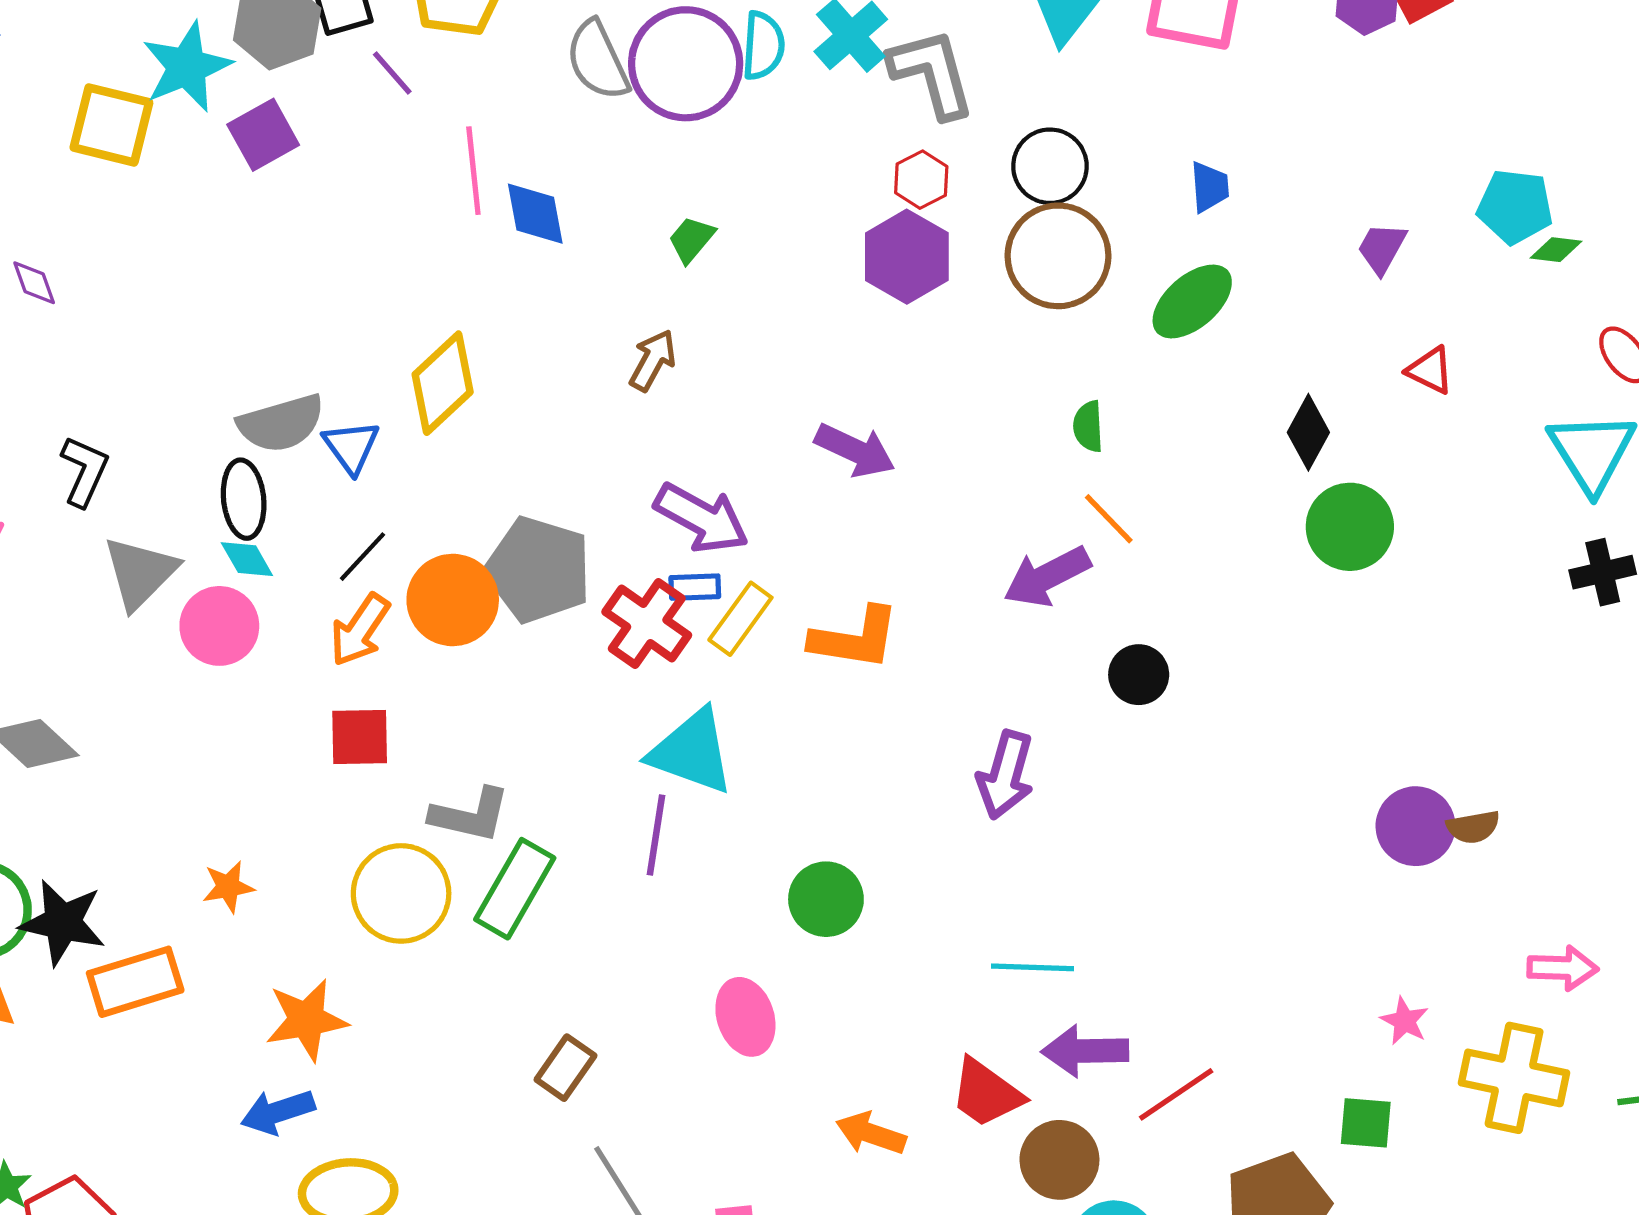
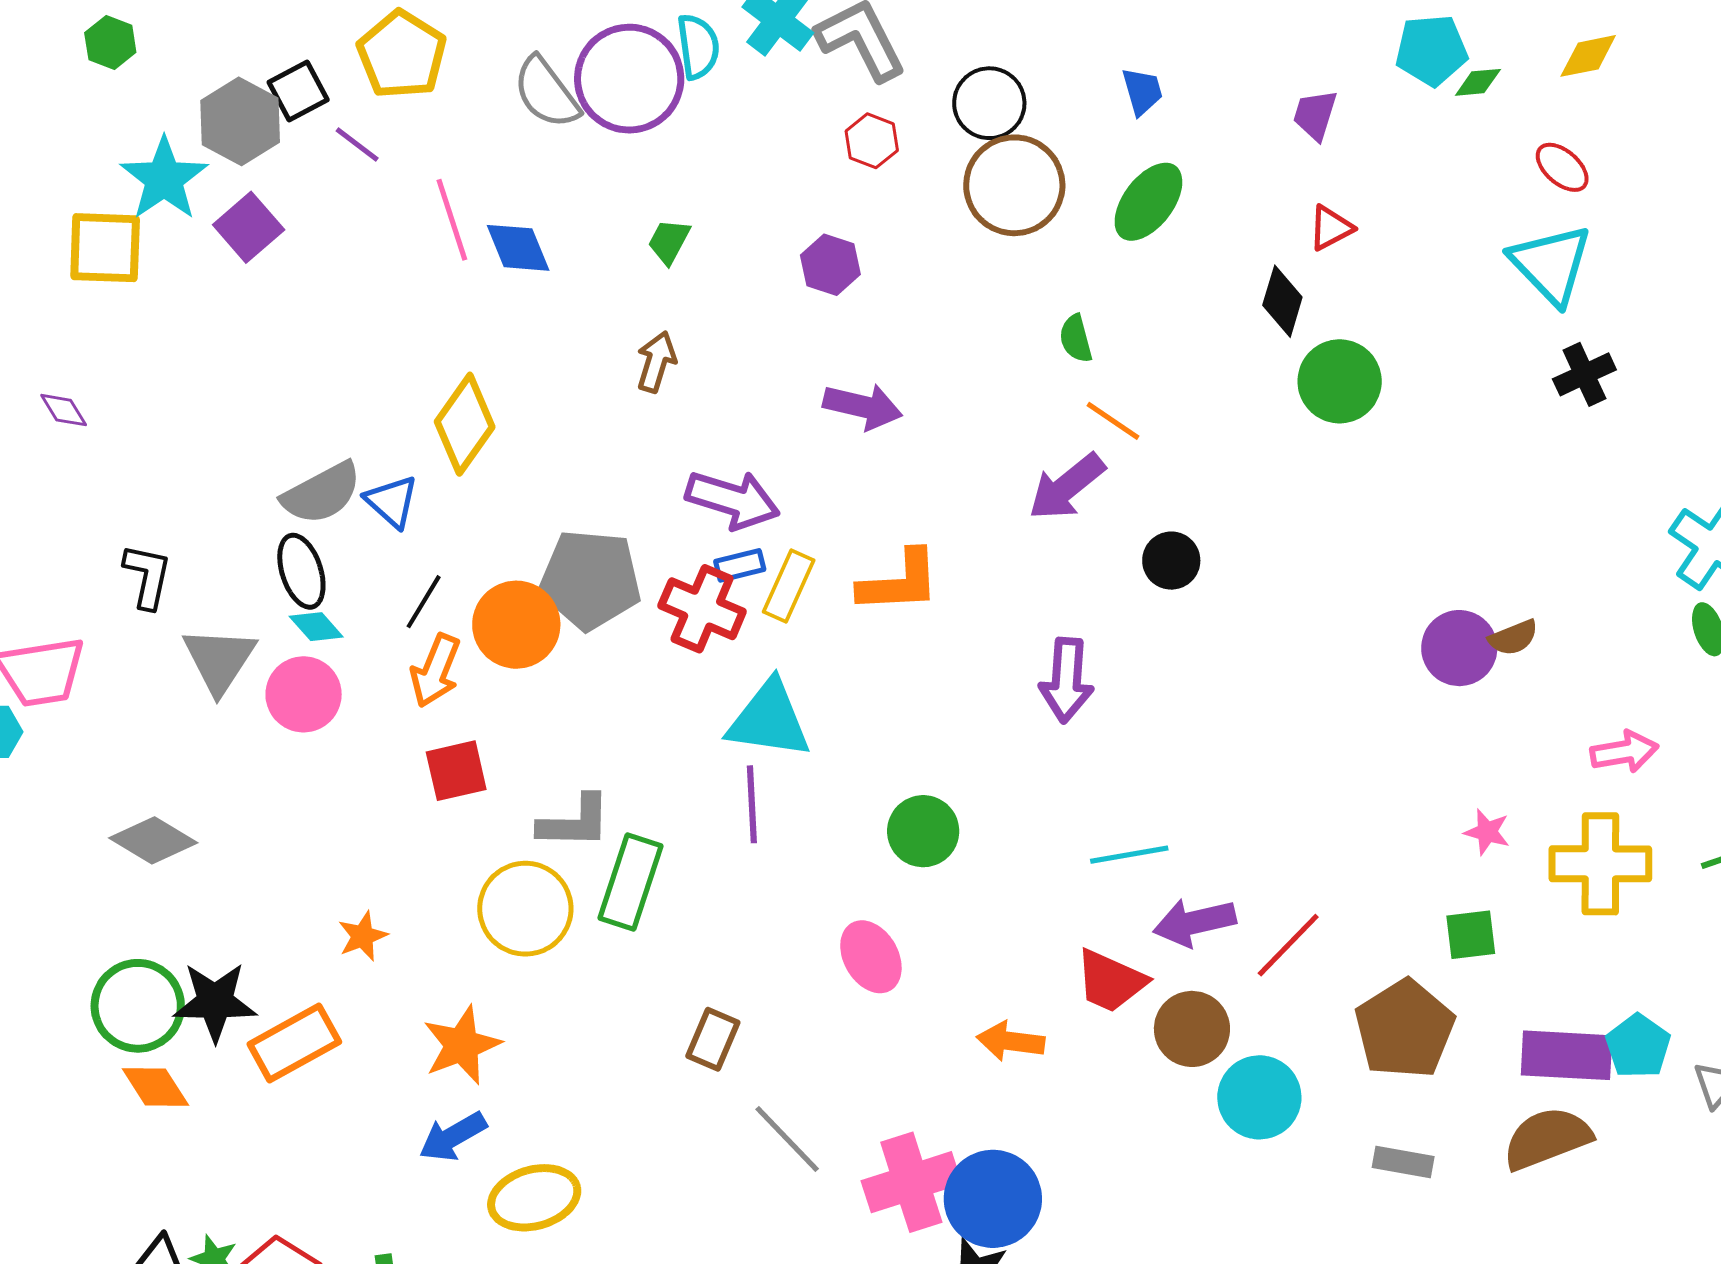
purple hexagon: (907, 257) -> (830, 265), moved, size x0.7
red triangle: (1430, 370) -> (1331, 228), moved, turned -42

